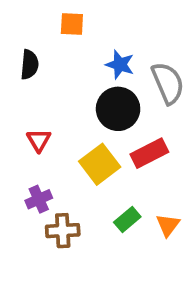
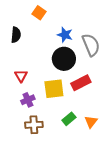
orange square: (72, 24) -> (39, 13), turned 32
yellow square: (100, 164) -> (54, 89), turned 30
purple cross: (39, 199) -> (28, 100), moved

